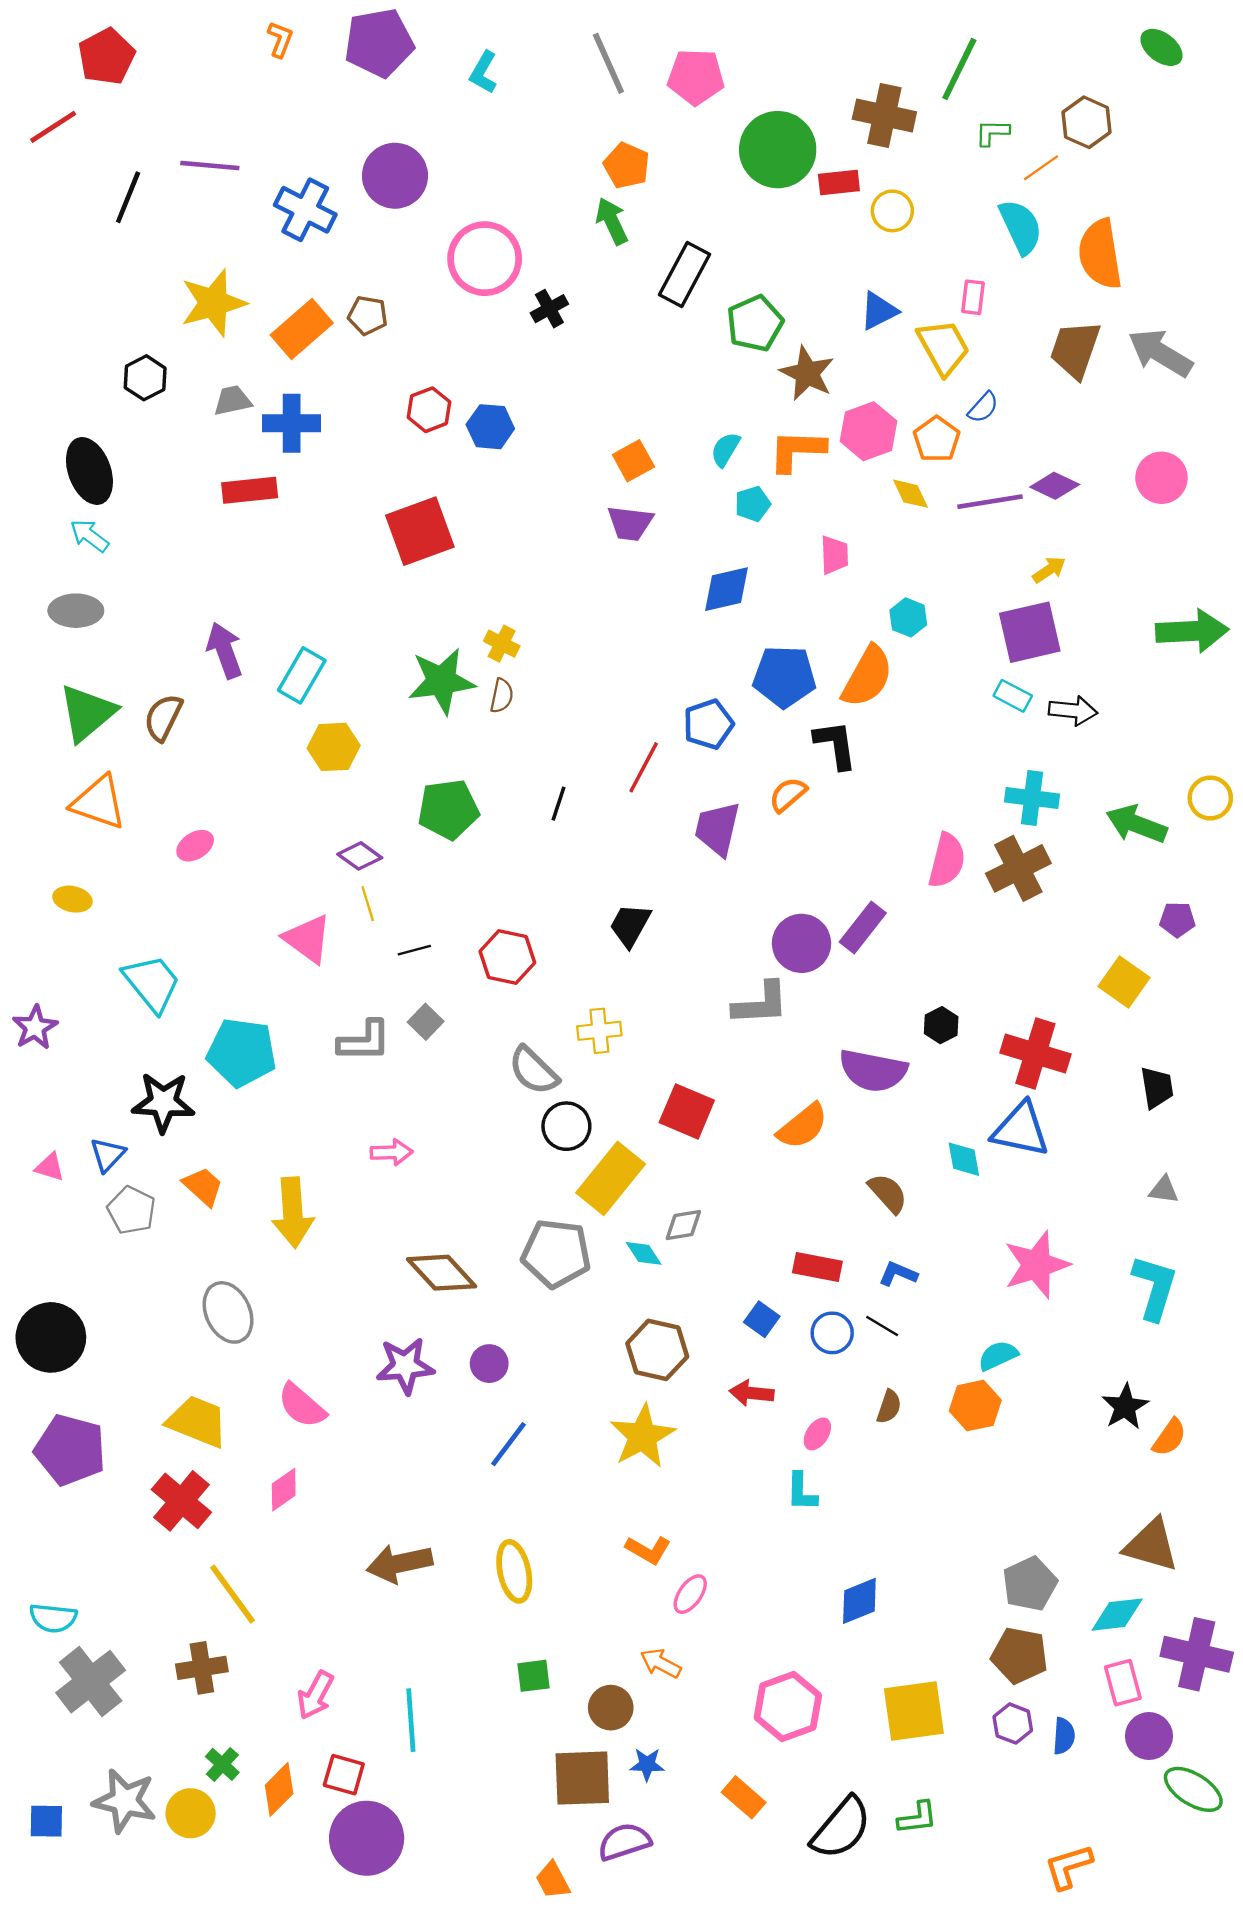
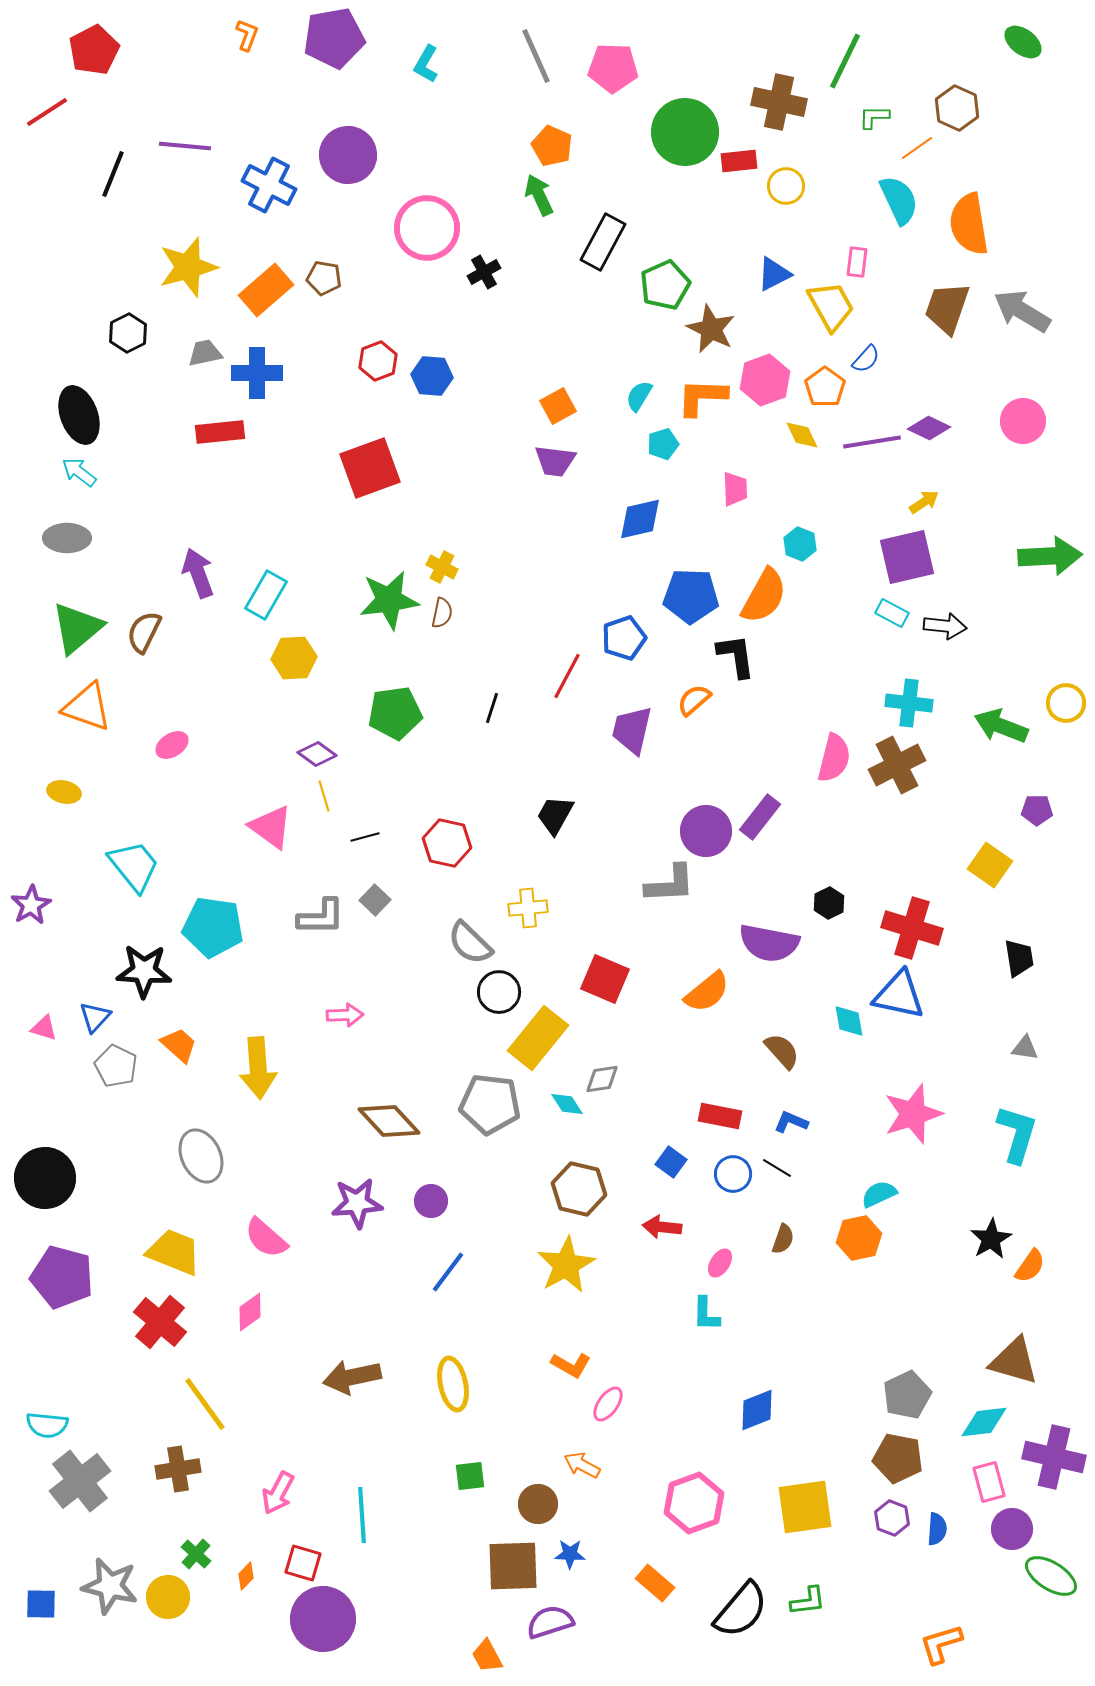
orange diamond: (279, 1789) -> (246, 1576), size x0.6

